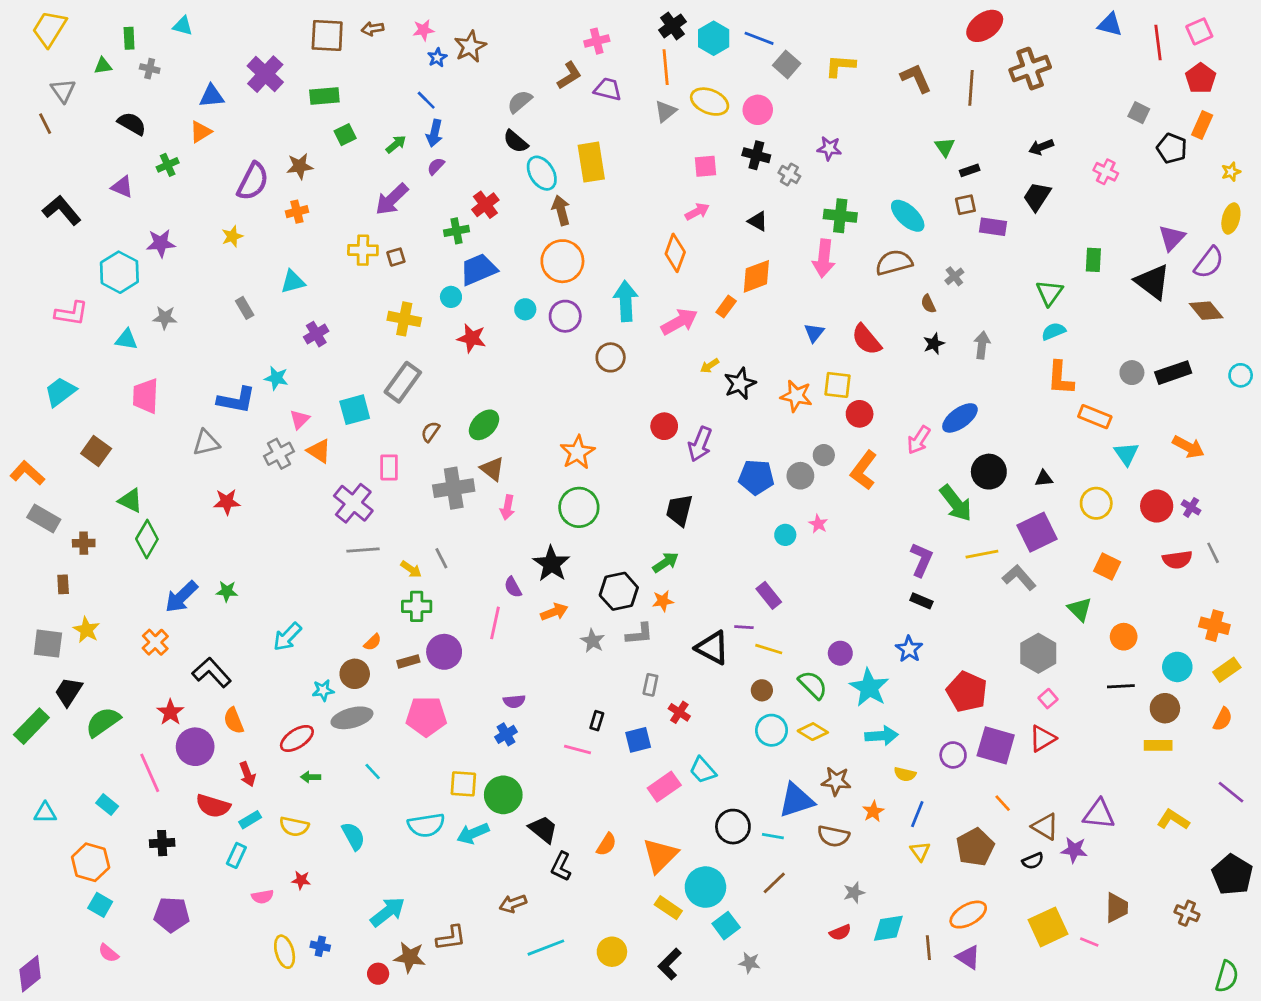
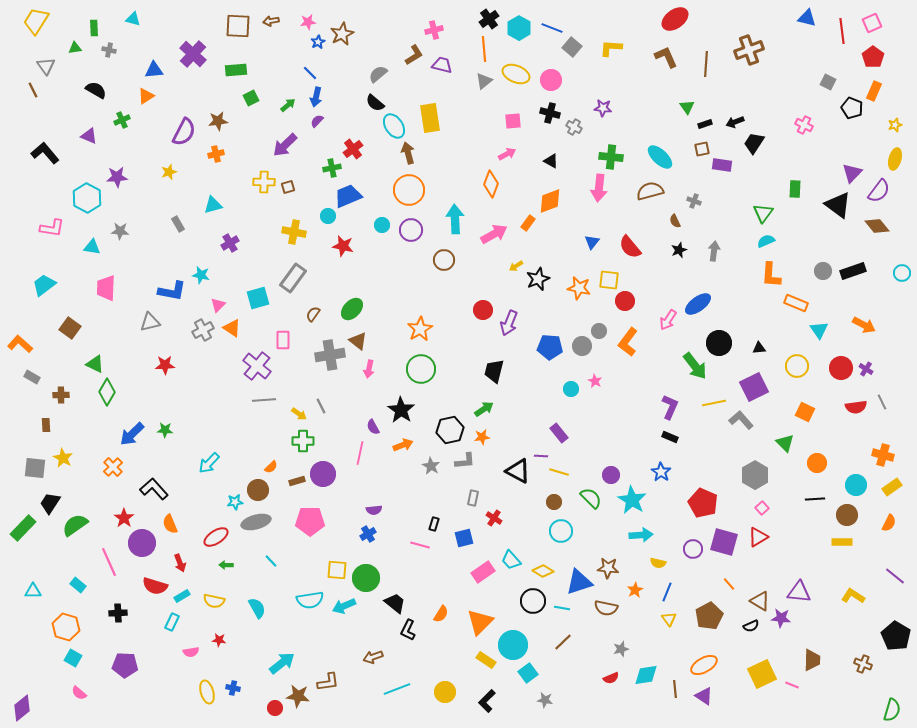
red ellipse: (985, 26) -> (675, 19), moved
black arrow: (1041, 147) -> (735, 122), moved
gray cross: (954, 276) -> (694, 201), turned -32
gray rectangle: (44, 518) -> (32, 377), size x0.7
yellow diamond: (813, 732) -> (543, 571), moved

